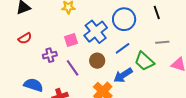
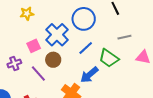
brown circle: (97, 61) -> (53, 60), moved

